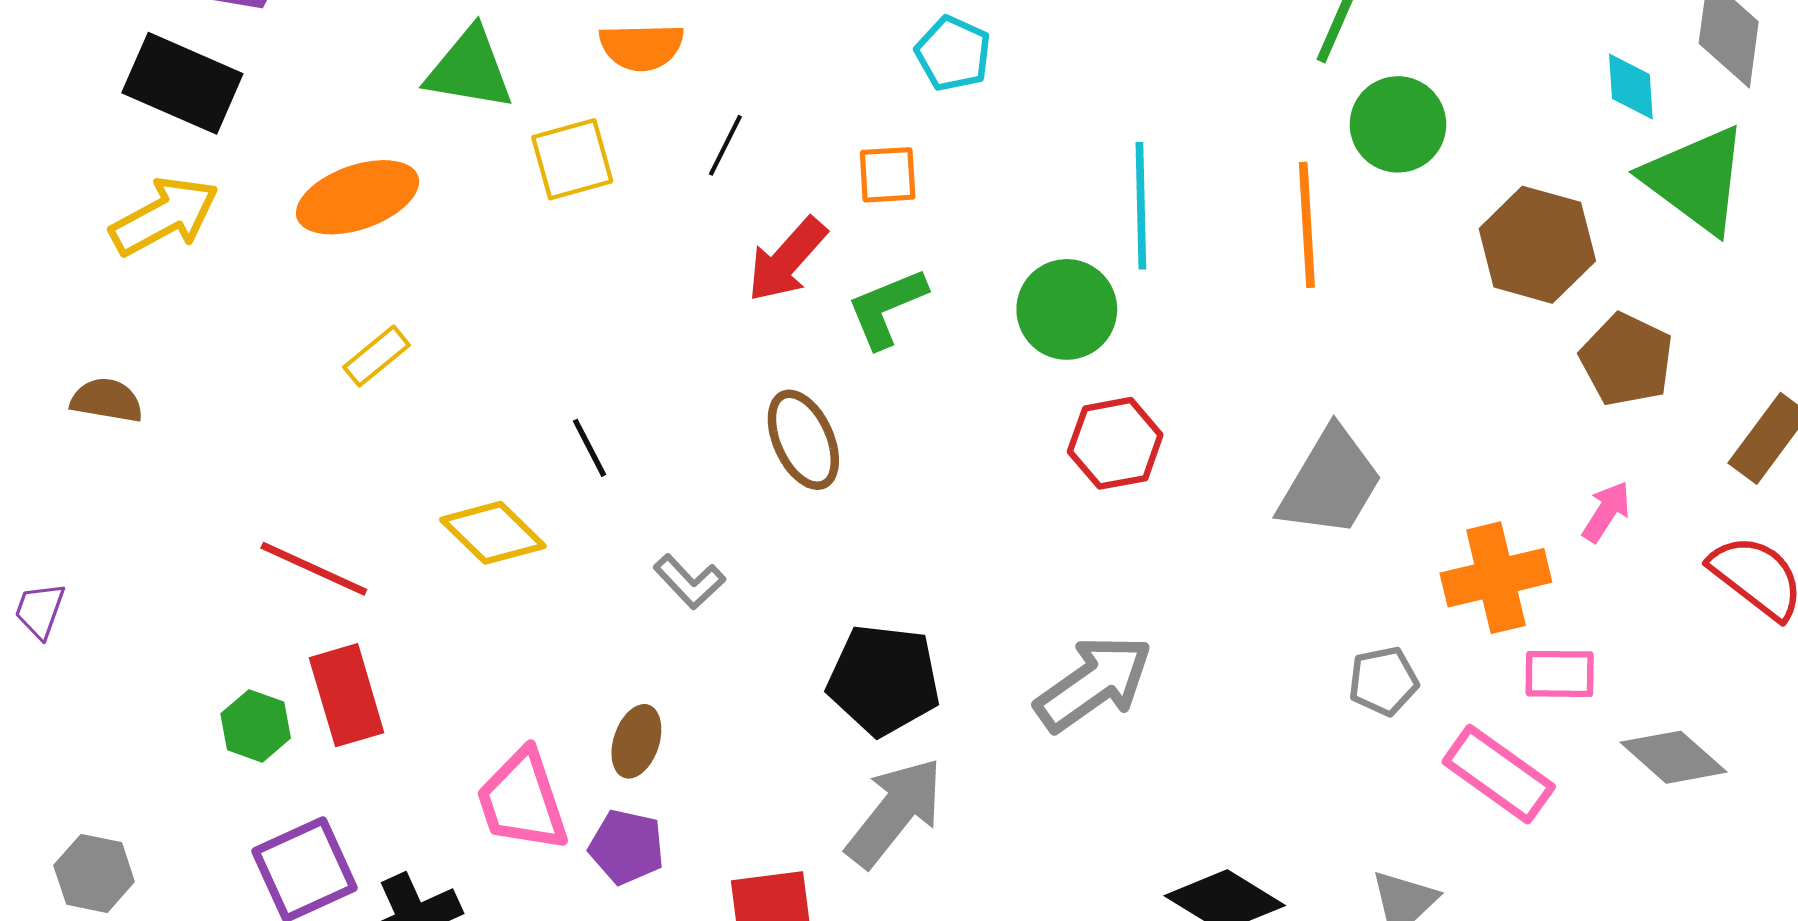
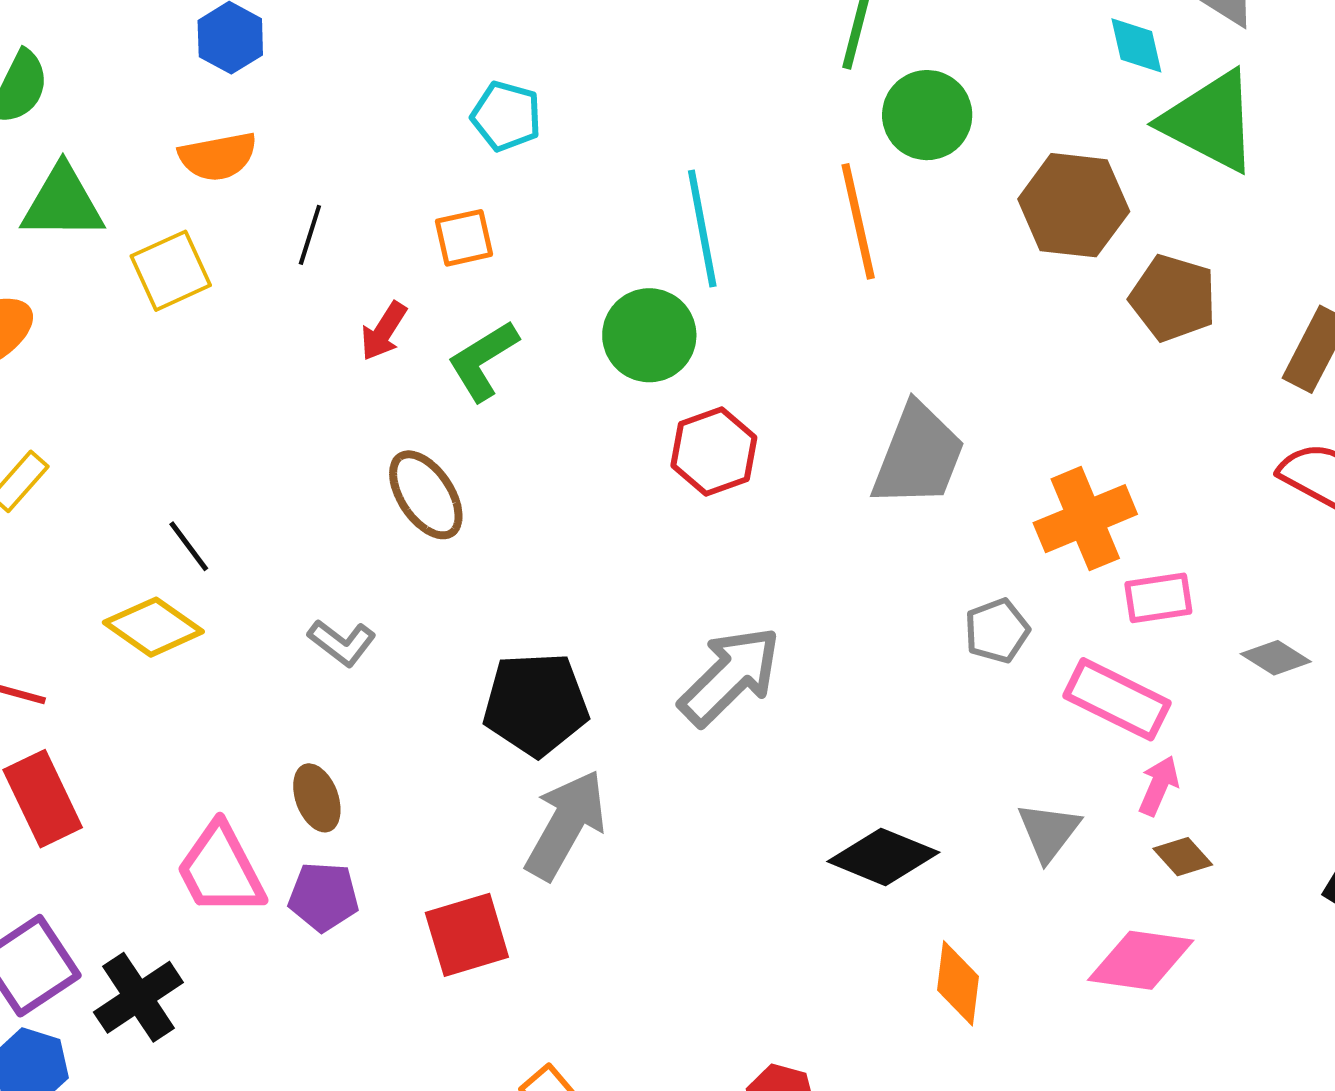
red arrow: (787, 260) -> (384, 331), size x0.7
black line: (589, 448) -> (189, 546), moved
pink arrow: (1606, 512) -> (1159, 786), moved
brown ellipse: (636, 741) -> (317, 798), turned -30
gray diamond: (1673, 757) -> (1276, 658), size x0.7

